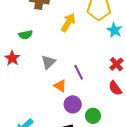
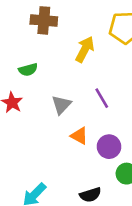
purple line: (79, 72) -> (102, 98), moved
purple circle: (73, 104) -> (109, 147), moved

